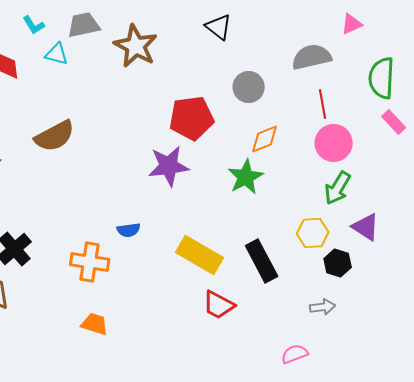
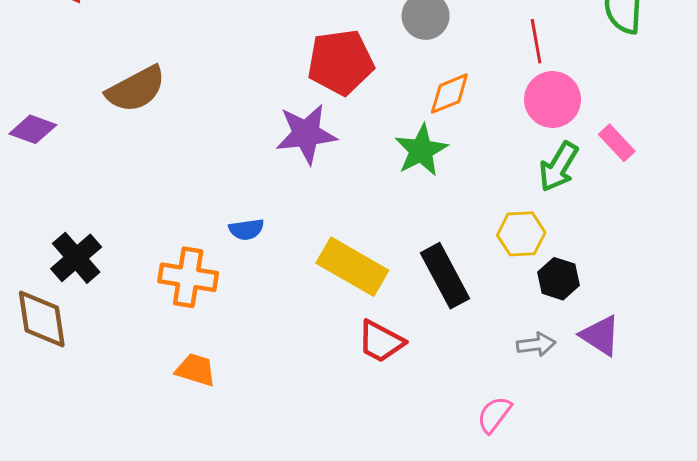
pink rectangle: (394, 122) -> (617, 143), moved
purple triangle: (366, 227) -> (600, 335), moved
pink semicircle: (295, 354) -> (494, 415), turned -32

